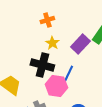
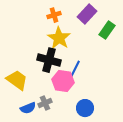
yellow star: (52, 43) -> (59, 38), size x1.6
purple rectangle: (80, 44) -> (87, 14), moved

